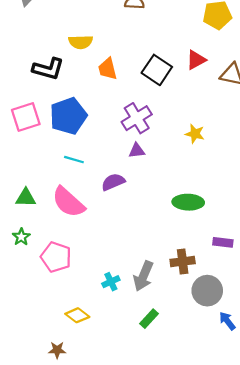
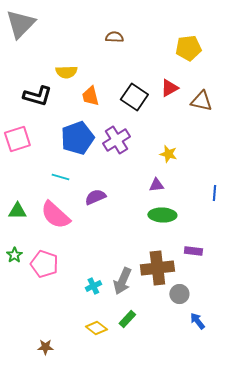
blue pentagon: (68, 116) -> (77, 138), moved
purple triangle: (137, 151) -> (156, 185), moved
green star: (21, 237) -> (14, 255), moved
brown cross: (183, 262) -> (157, 268), size x1.5
gray circle: (207, 291) -> (179, 294), size x0.7
yellow diamond: (77, 315) -> (96, 328), moved

